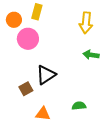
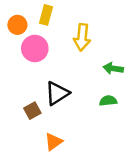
yellow arrow: (86, 23) -> (82, 37), moved
green semicircle: (79, 106) -> (108, 101), moved
orange triangle: (43, 114) -> (53, 142), turned -42

